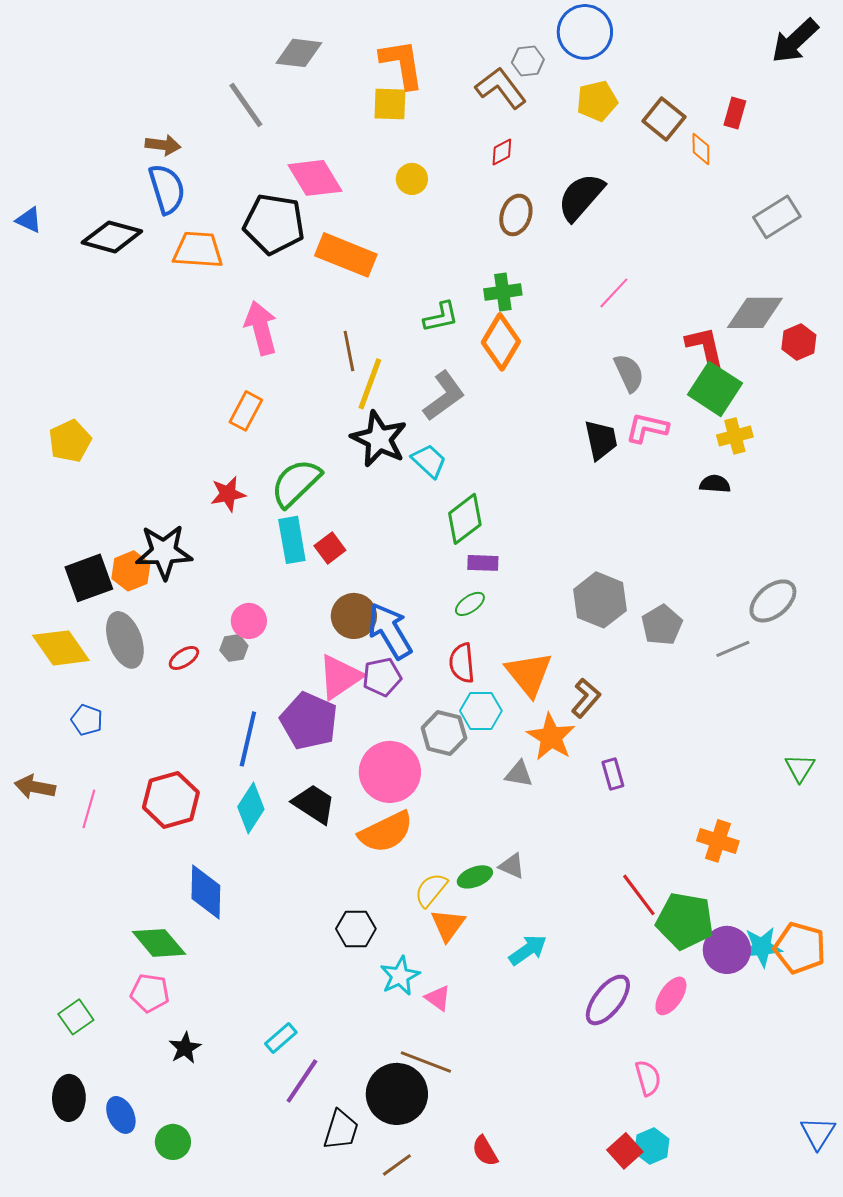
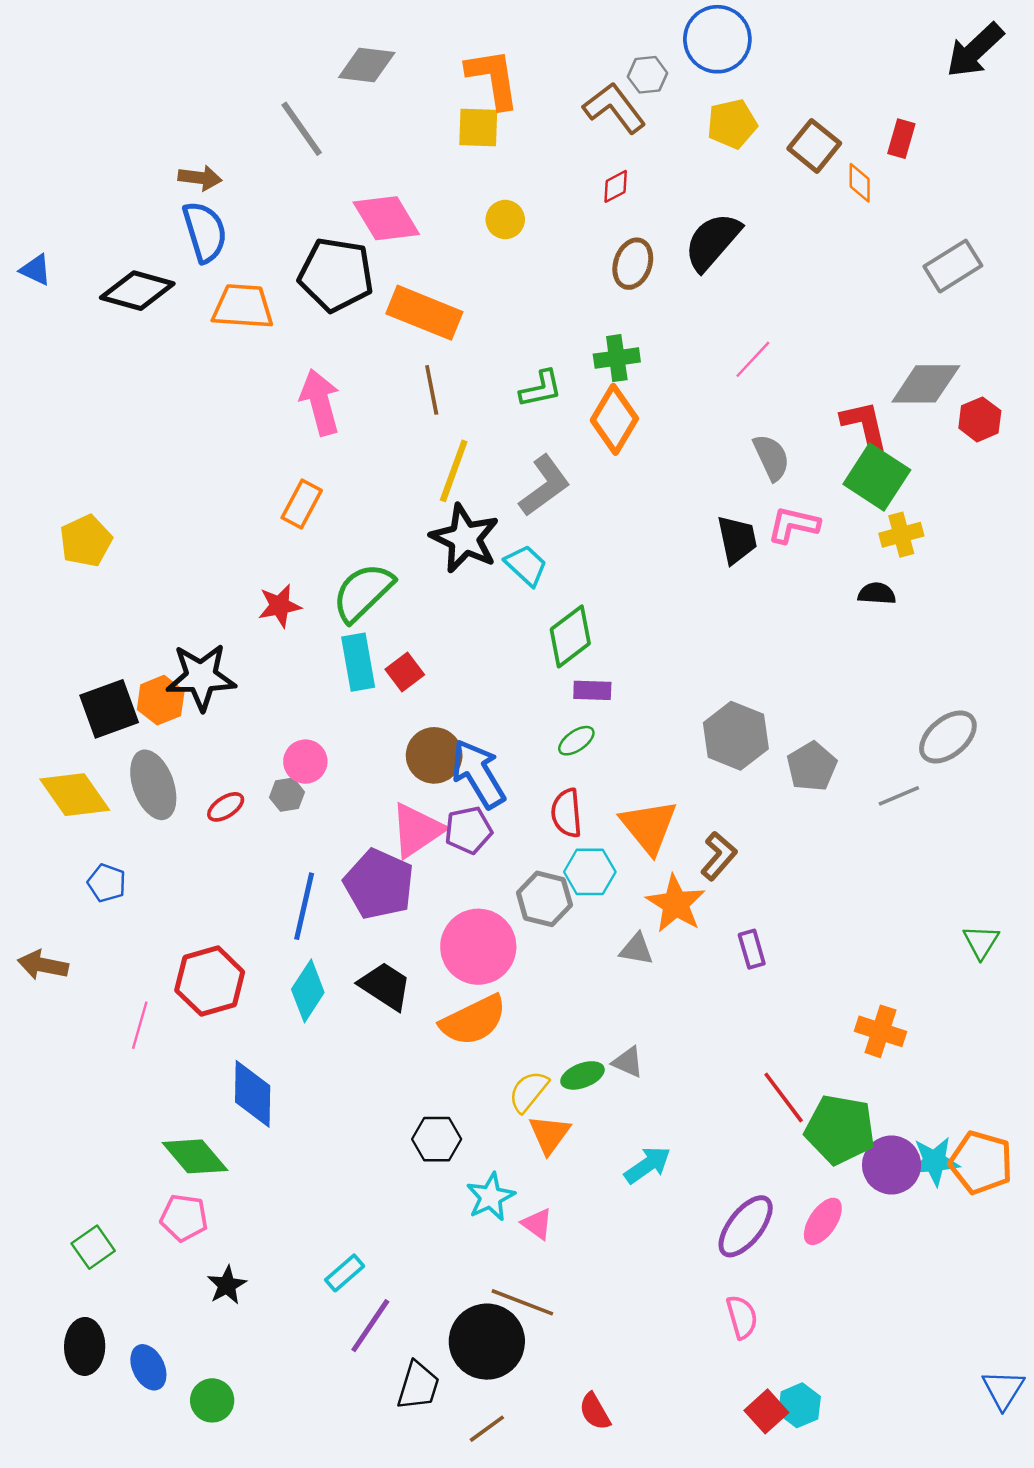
brown line: (349, 351) -> (432, 390), moved
pink line: (89, 809) -> (140, 1025), moved
pink semicircle: (648, 1078) -> (742, 1317), moved

